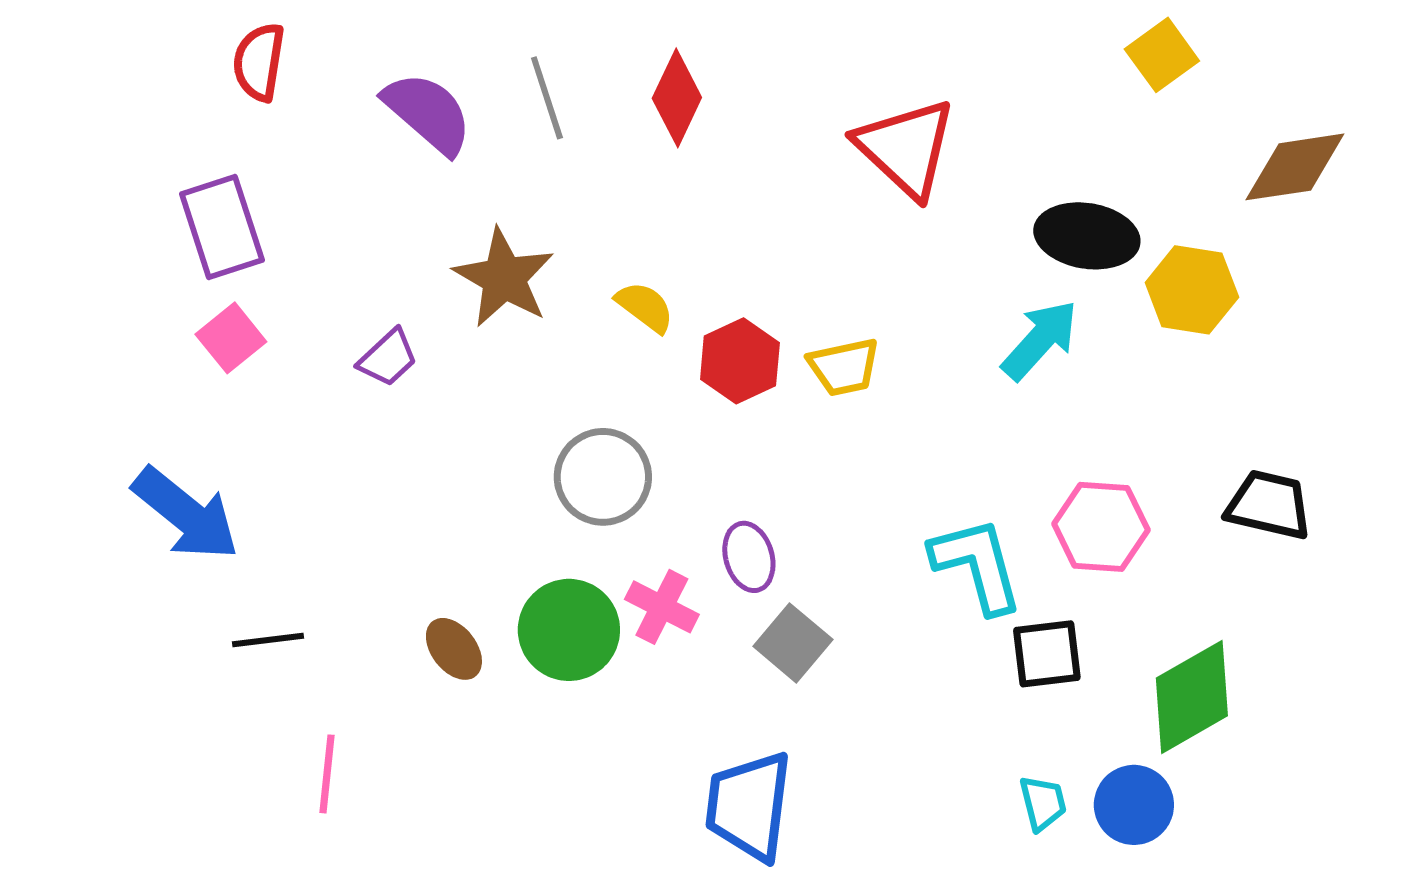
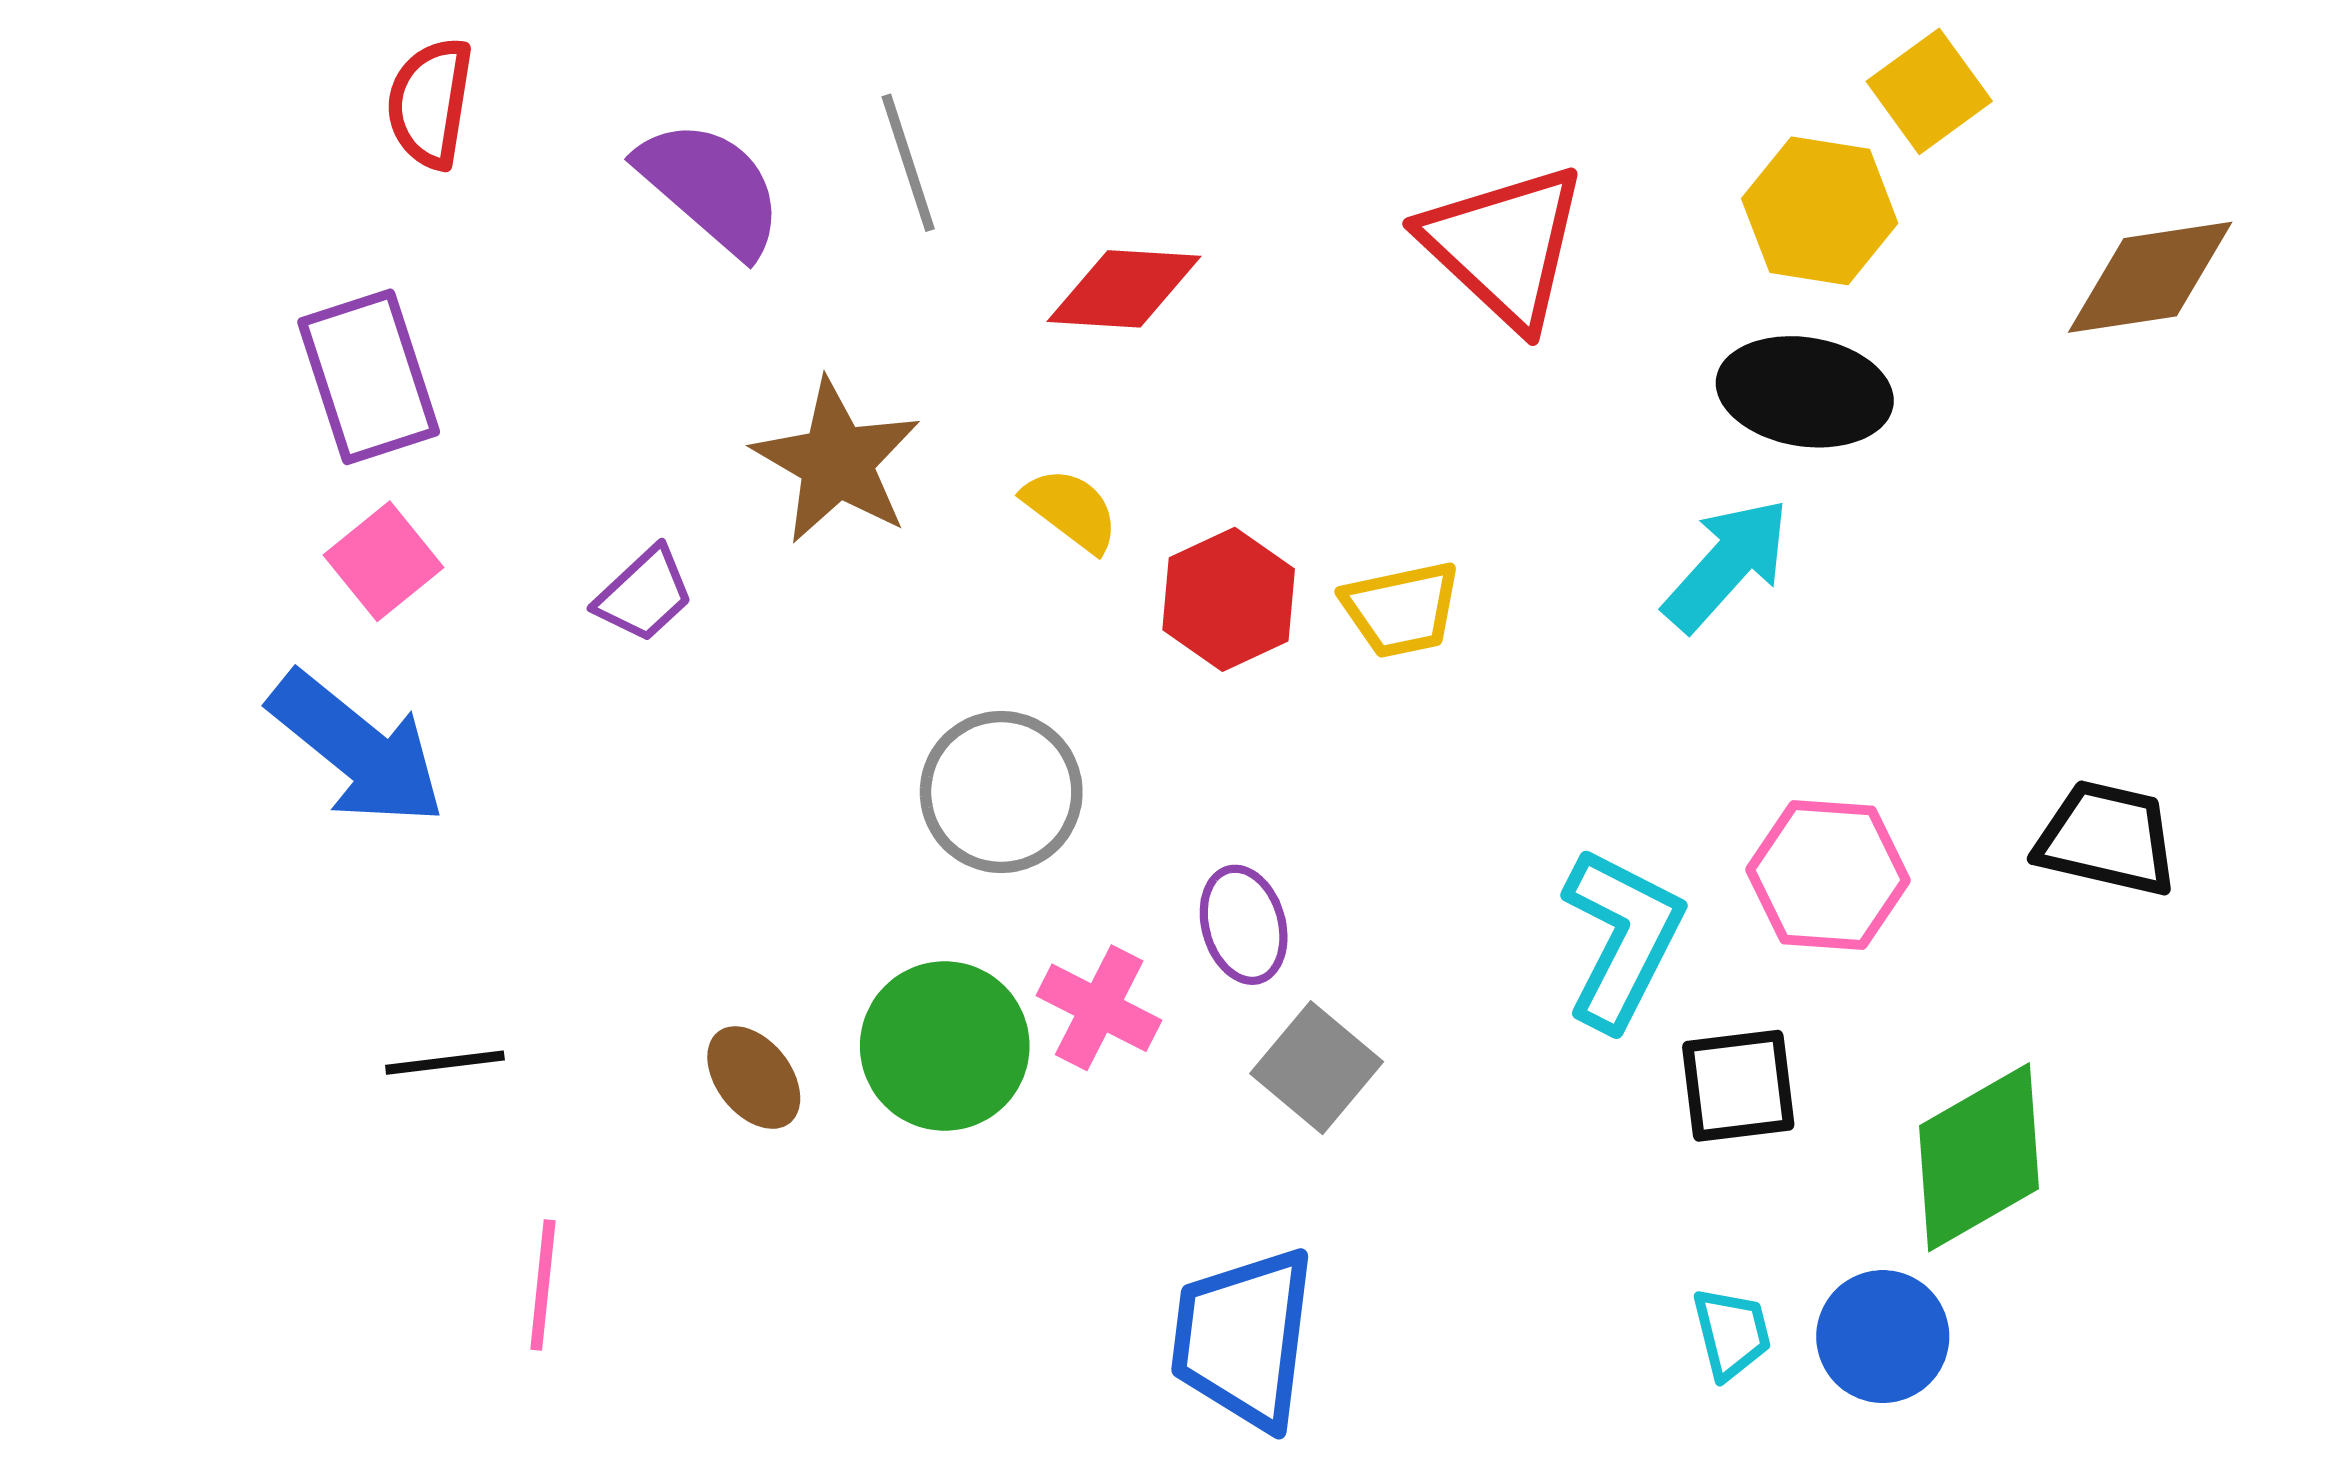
red diamond: (677, 98) -> (1124, 289), moved, turned 68
yellow hexagon: (1192, 290) -> (1820, 211), moved
blue arrow: (186, 514) -> (357, 749), moved
cyan L-shape: (977, 565) -> (1622, 938), turned 42

